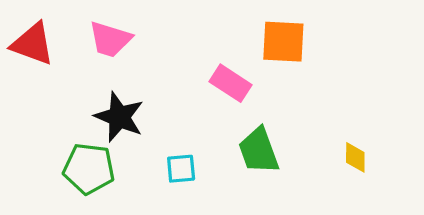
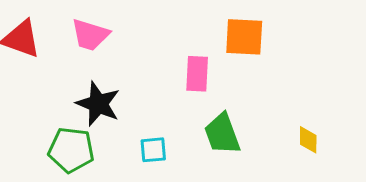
pink rectangle: (230, 83) -> (197, 74), turned 60

